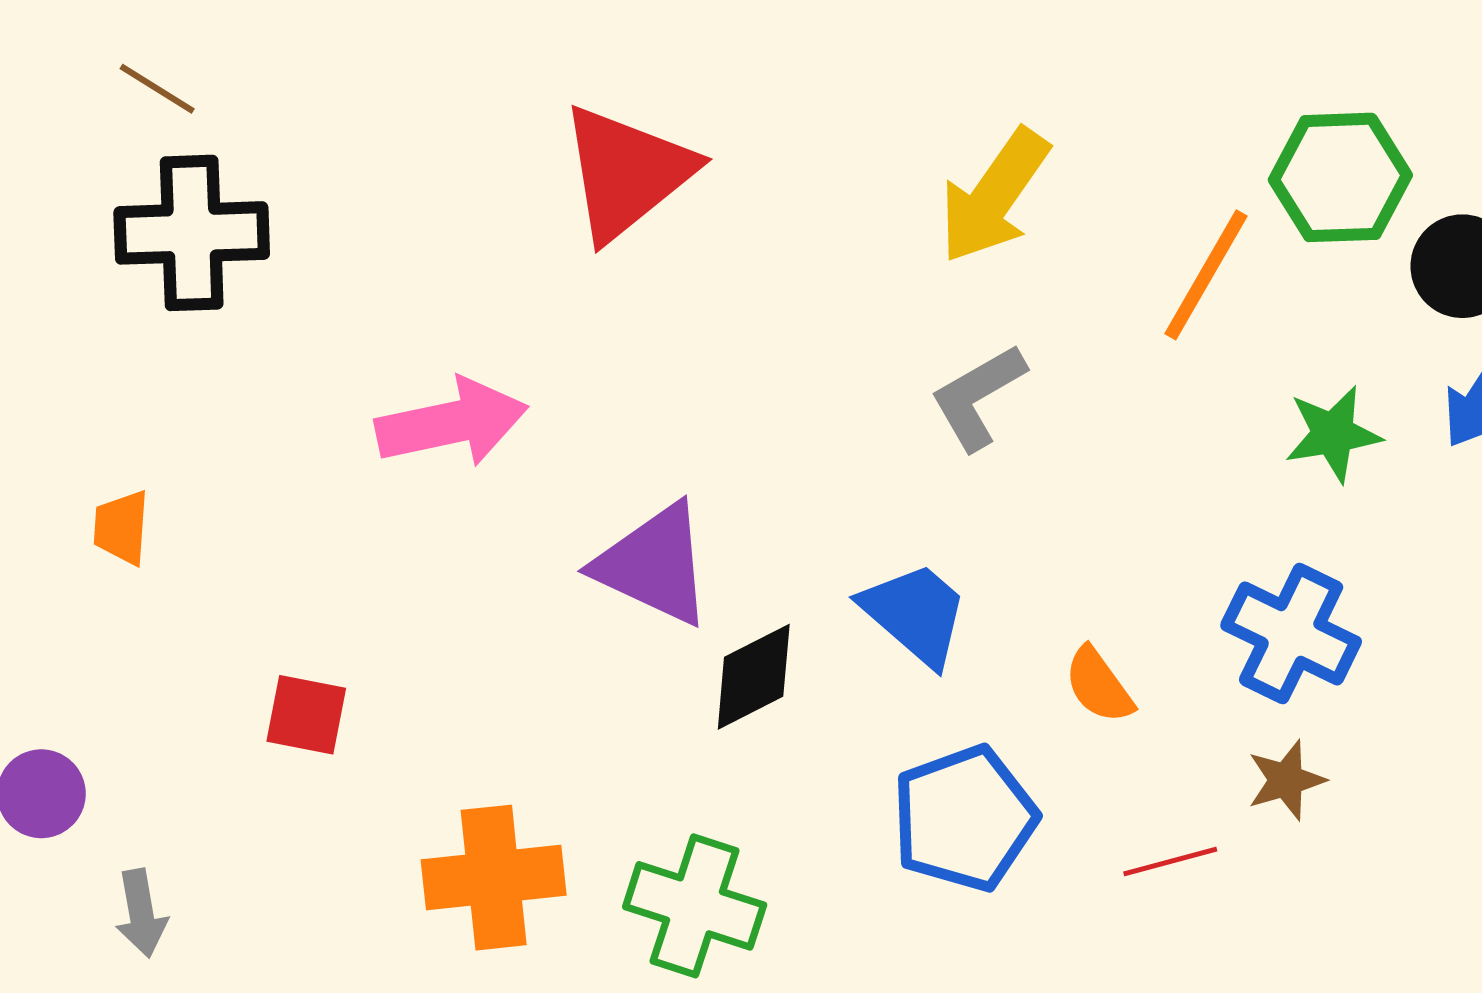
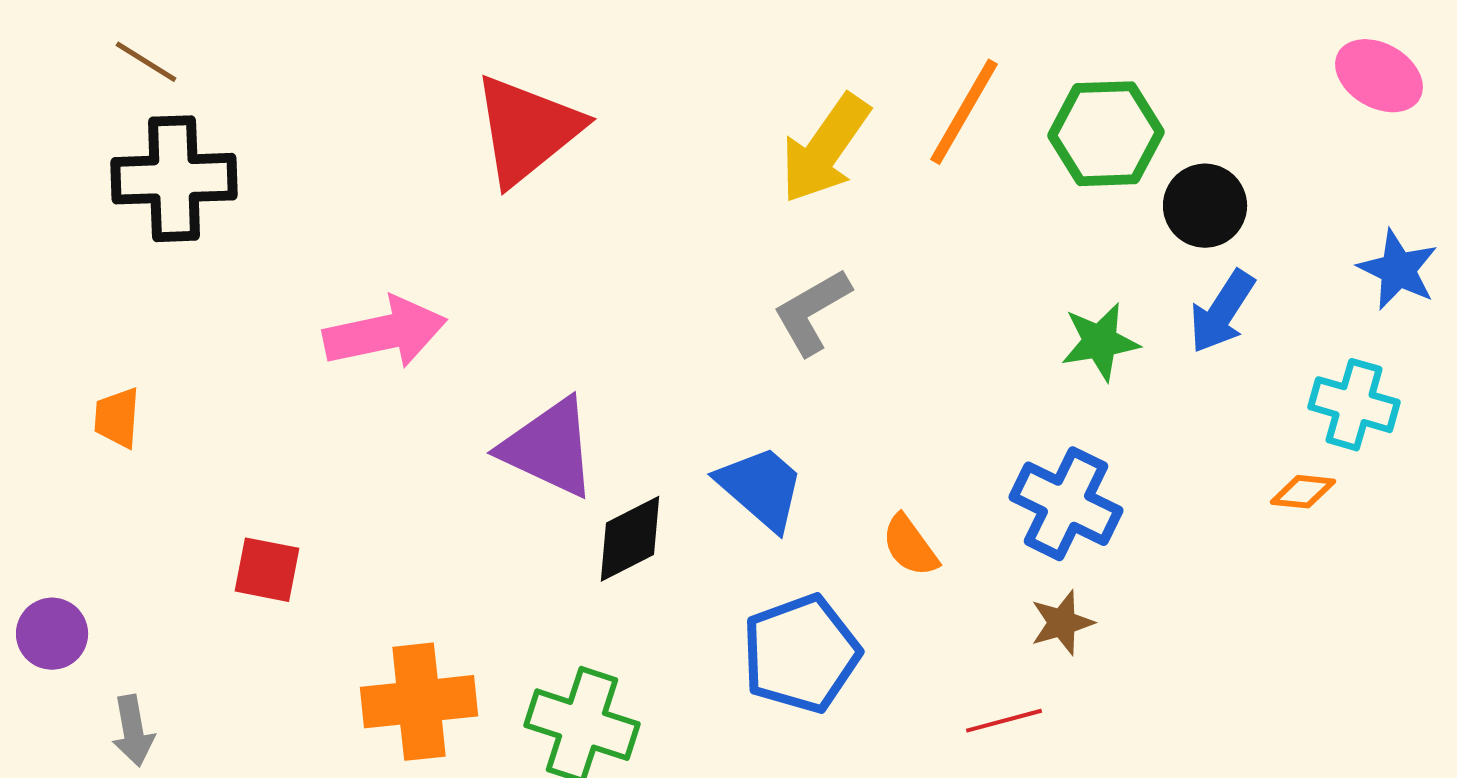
orange line: (1206, 275) -> (964, 112), moved
red line: (1170, 862) -> (1004, 721), moved

